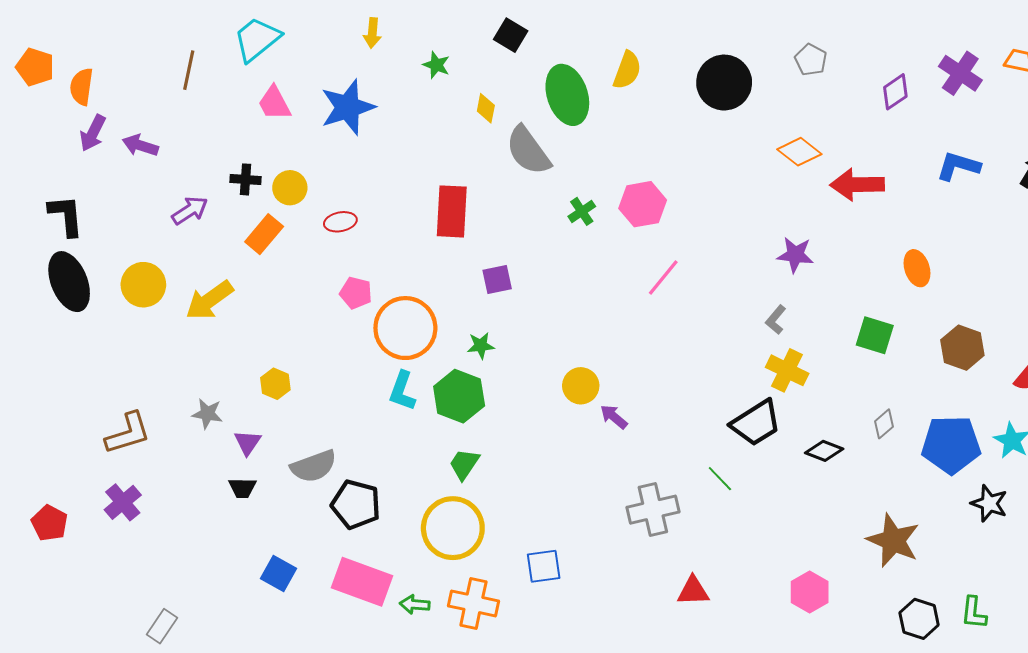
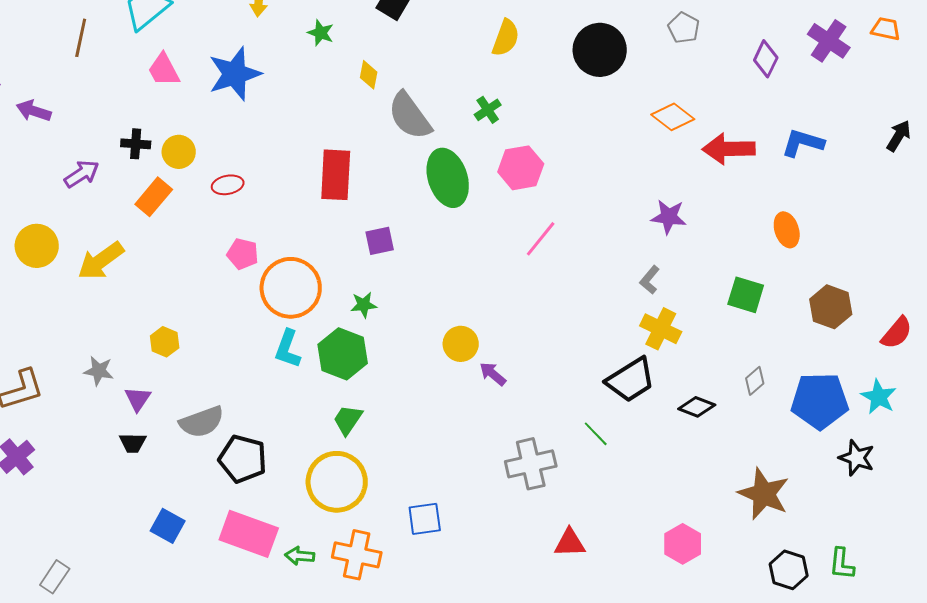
purple diamond: (895, 92) -> (766, 59), turned -30
green ellipse: (567, 95) -> (448, 178), moved
blue L-shape: (958, 166) -> (803, 143), moved
green cross: (582, 211) -> (488, 110), moved

